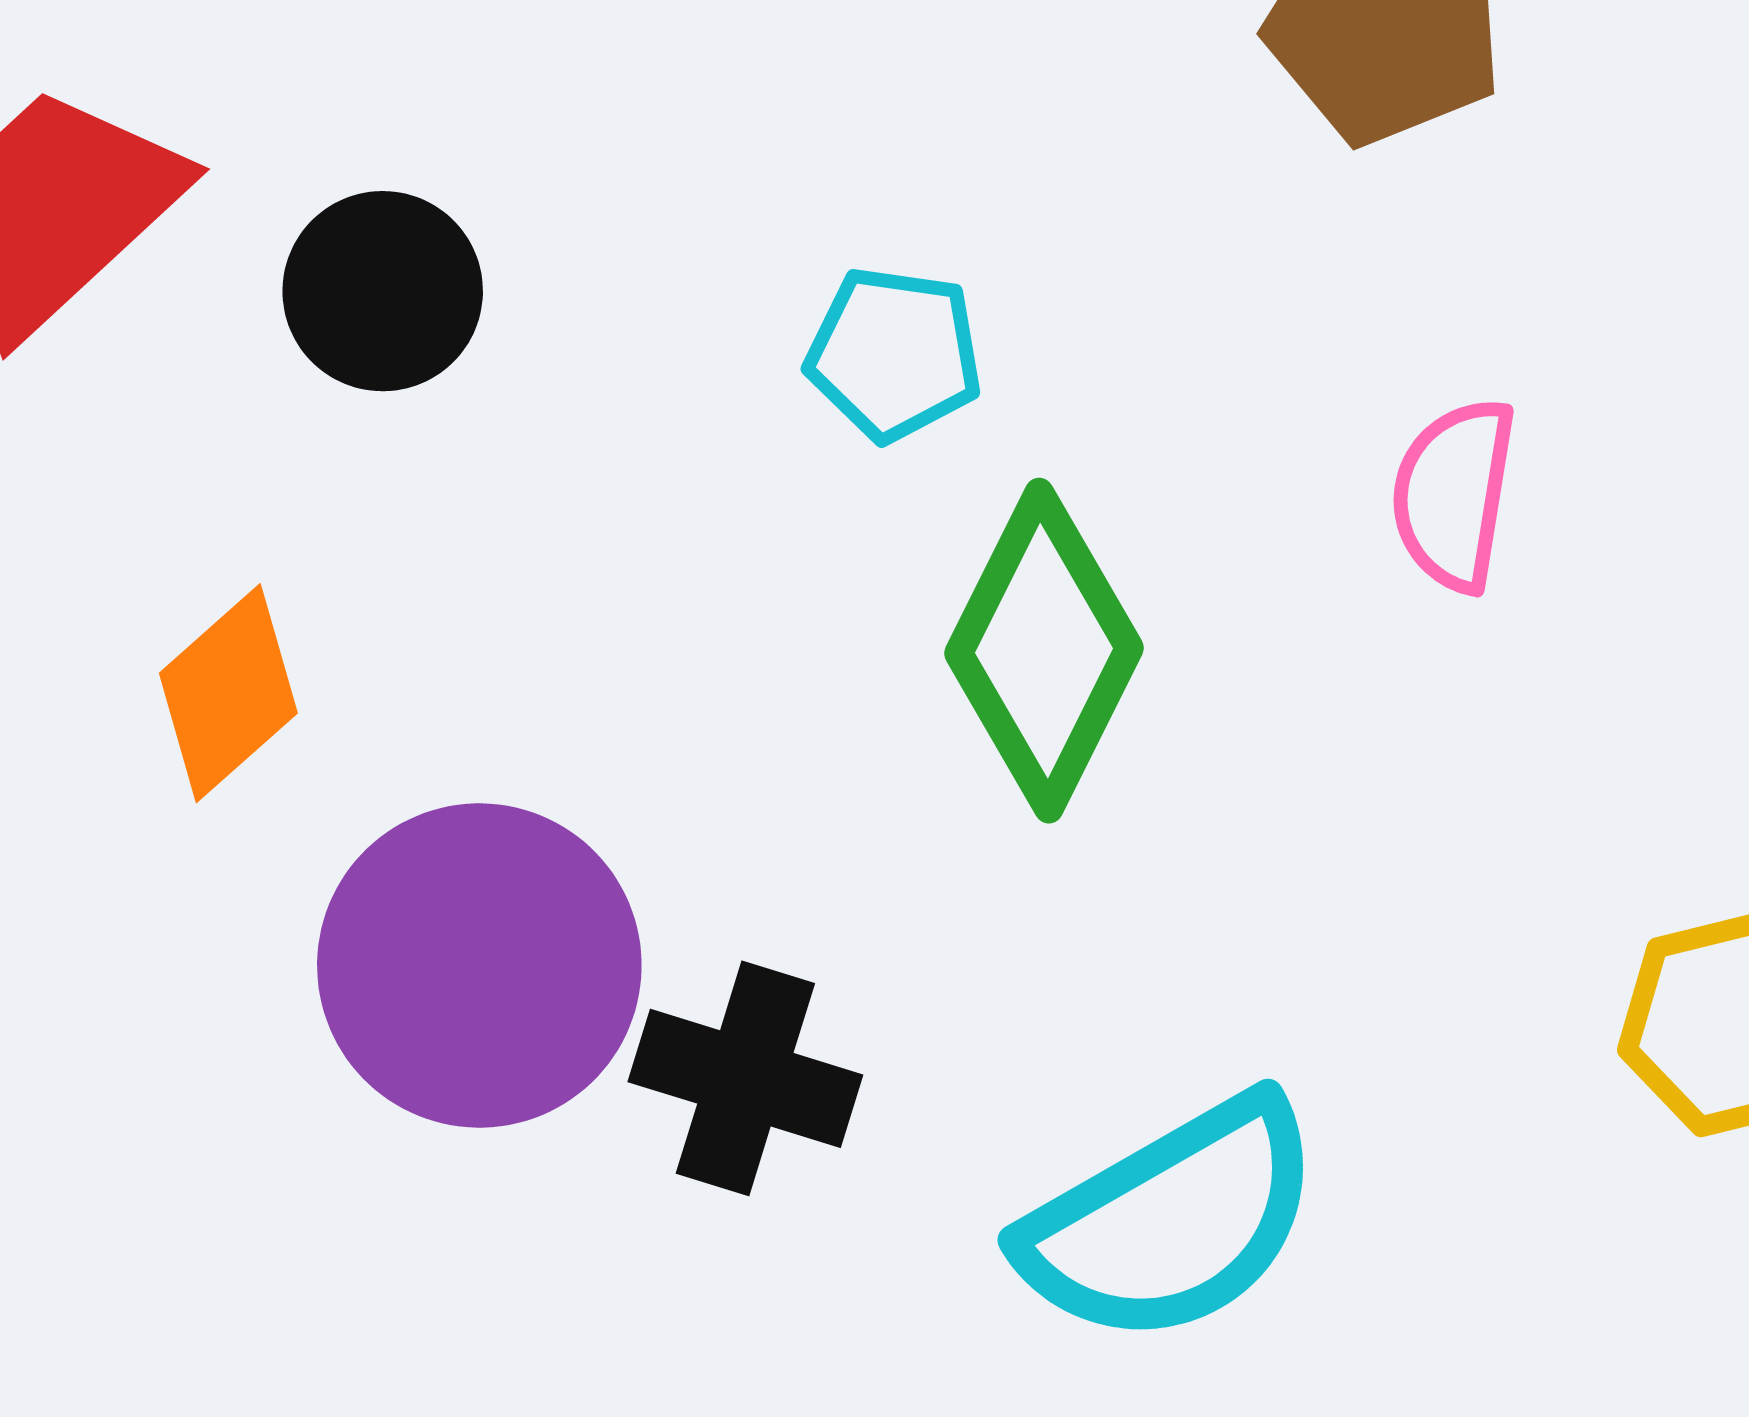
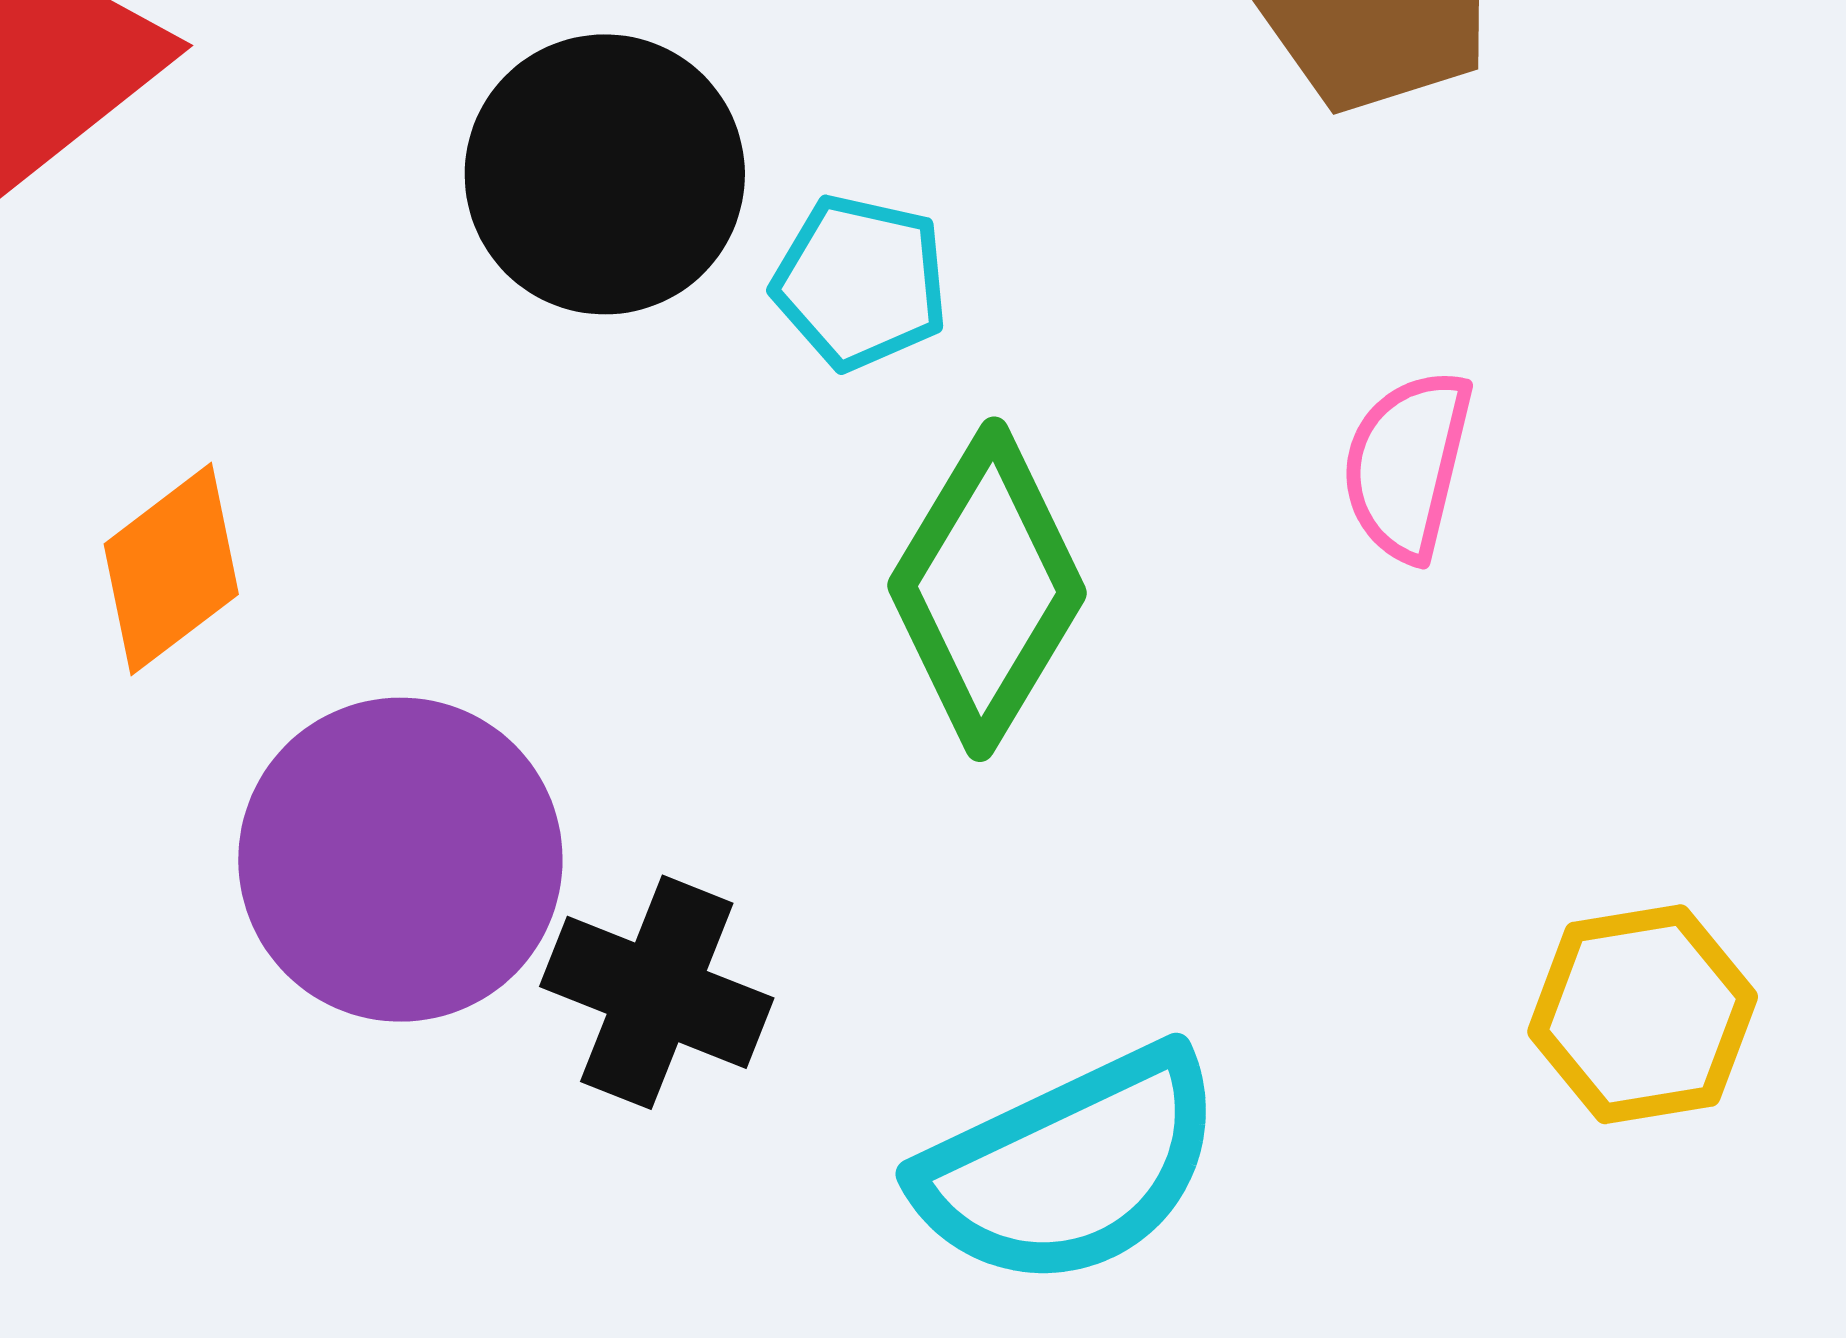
black circle: (383, 291) -> (605, 174), moved, size x1.4

